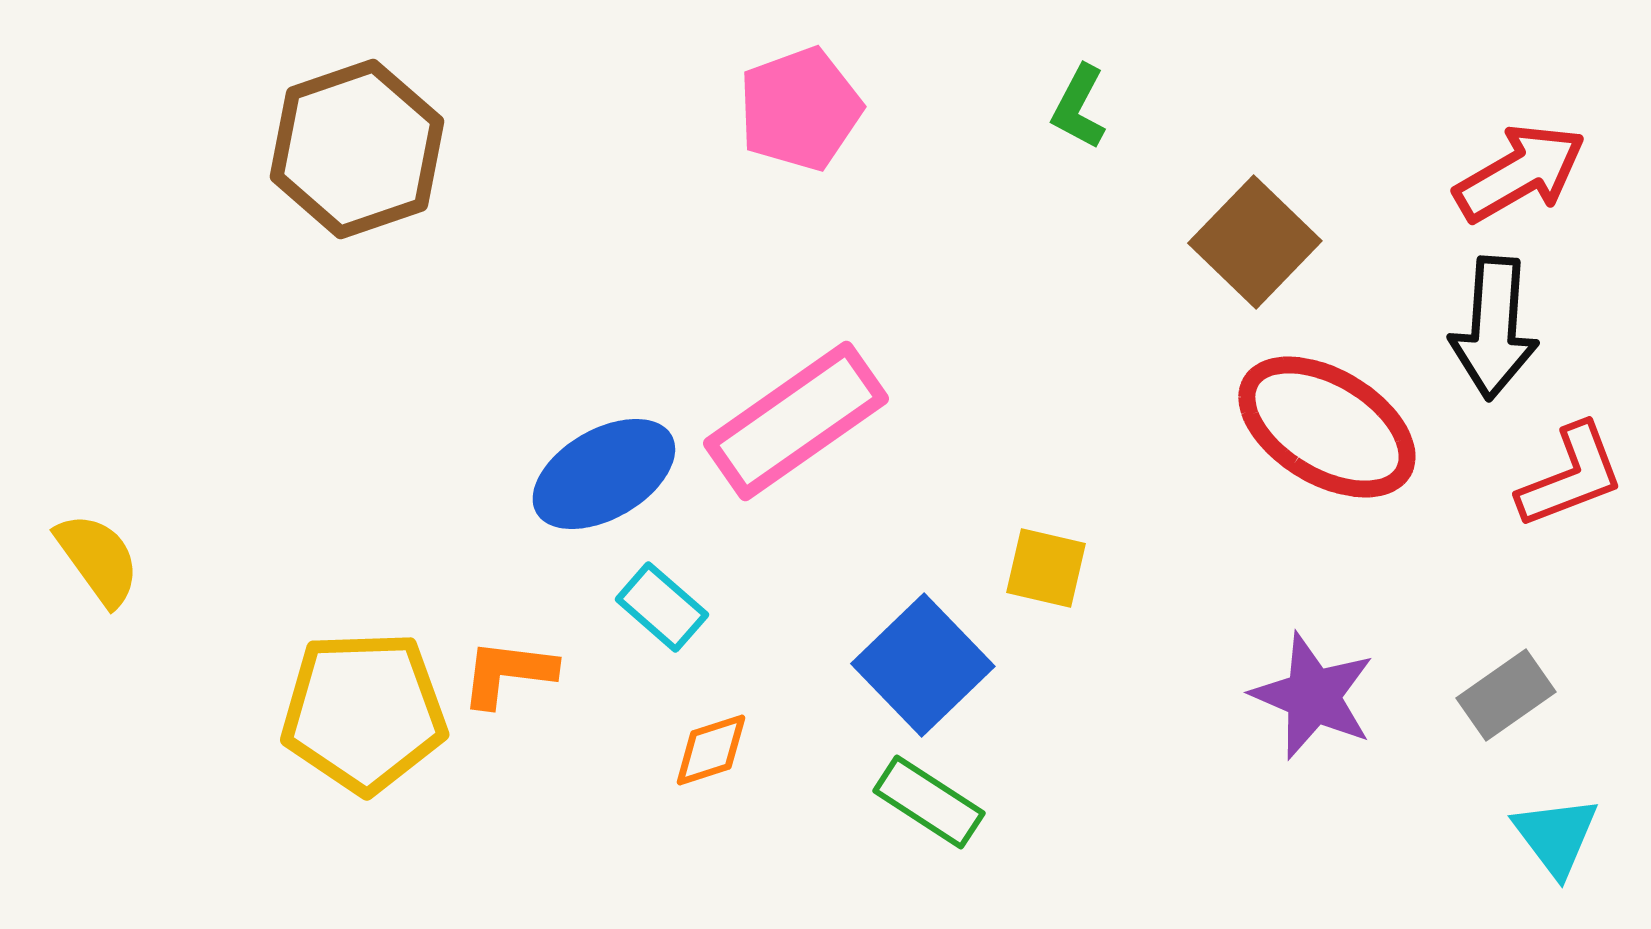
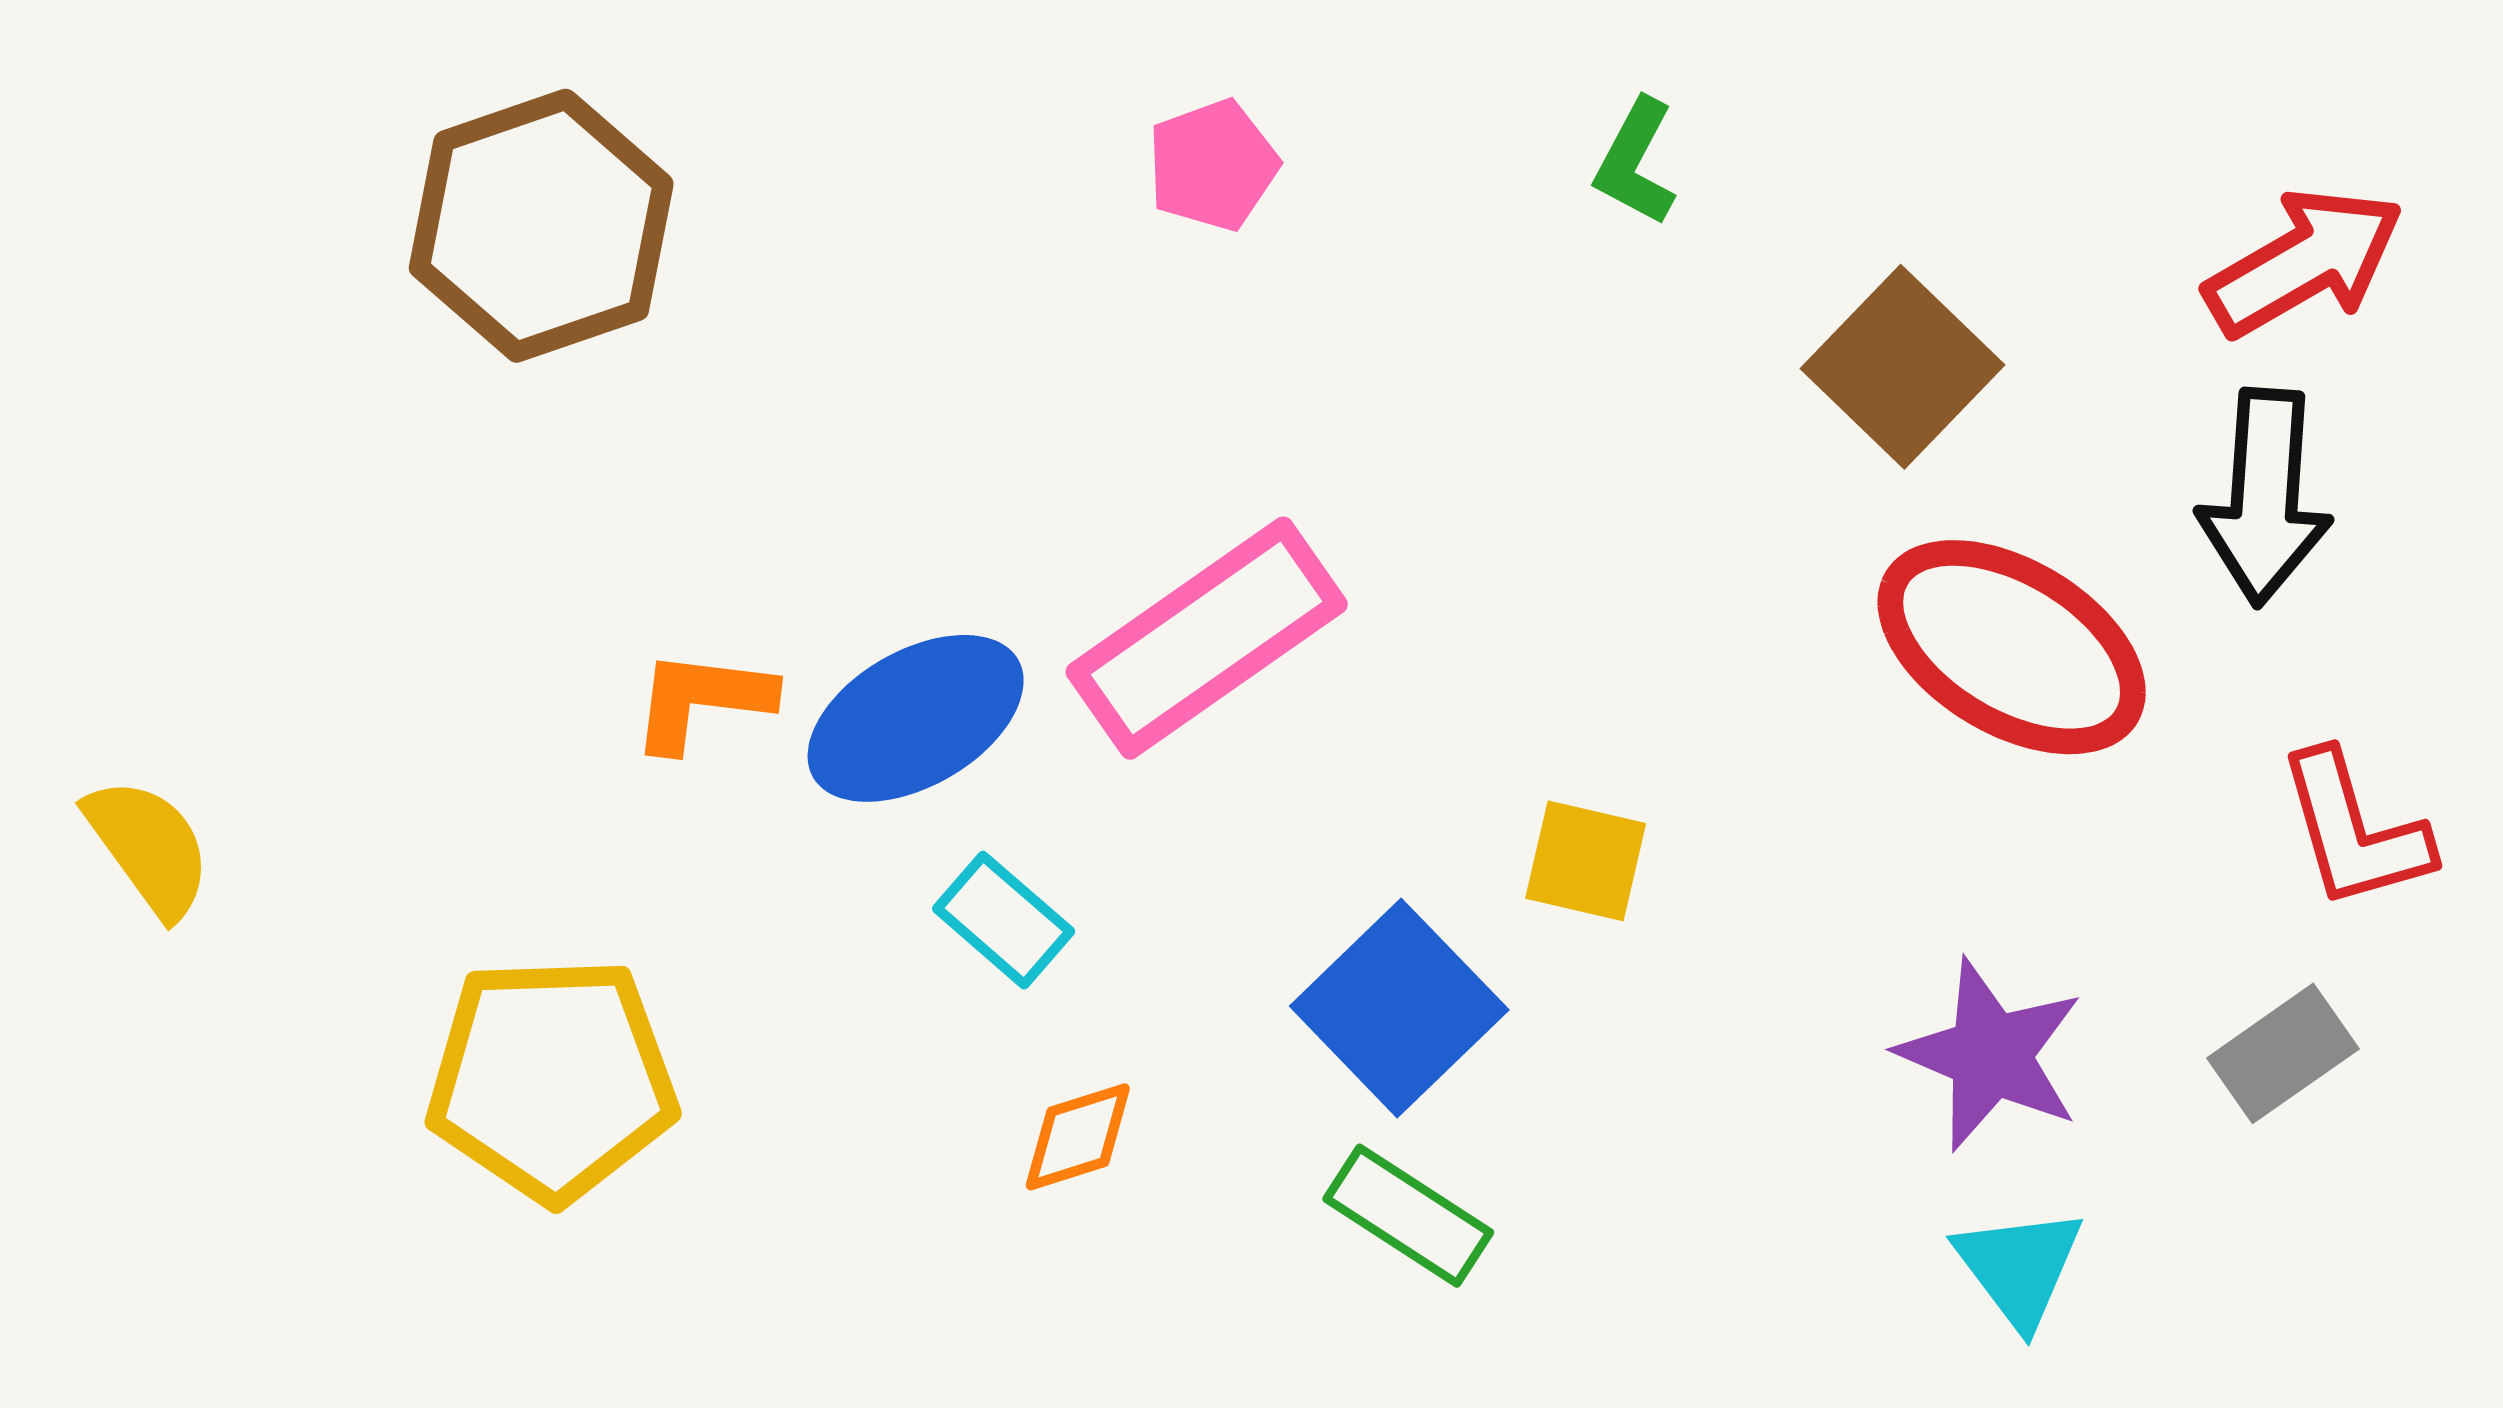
pink pentagon: (800, 109) -> (1213, 165), size x0.7
red L-shape: (1571, 476) -> (2354, 831), moved, turned 95
orange L-shape: (508, 673) -> (702, 700), moved
cyan triangle: (1556, 836) -> (2019, 1267), moved

